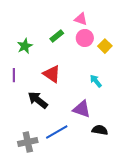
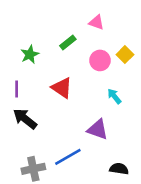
pink circle: (85, 38) -> (100, 60), moved
black arrow: (38, 100) -> (25, 119), moved
black semicircle: (100, 130) -> (119, 169), moved

